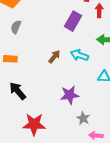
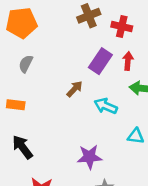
red arrow: (99, 11) -> (128, 61), moved
brown arrow: (54, 57) -> (75, 89), moved

